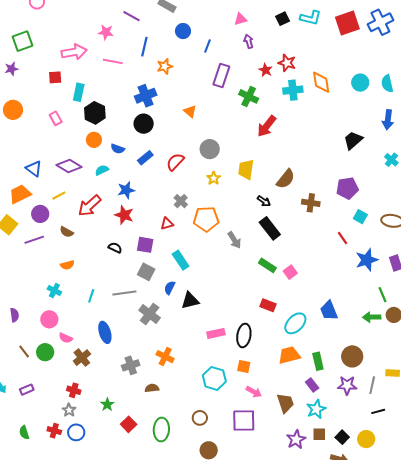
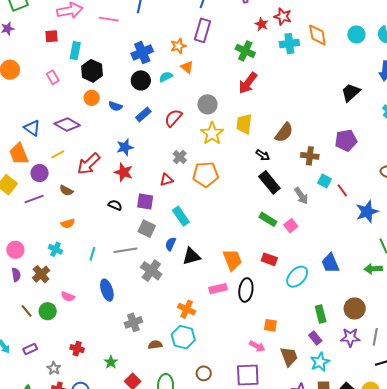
orange star: (165, 66) -> (178, 46), moved
purple rectangle: (221, 75) -> (203, 30), moved
red arrow: (267, 126) -> (248, 83), moved
cyan semicircle: (102, 170) -> (166, 77), moved
yellow star: (214, 178) -> (212, 133), size x1.6
orange trapezoid: (20, 194) -> (19, 154), turned -85
cyan square: (360, 217) -> (324, 181), moved
gray arrow: (234, 240) -> (301, 196), moved
pink circle: (49, 319) -> (15, 250), moved
orange trapezoid: (289, 355) -> (232, 260), moved, turned 85
orange cross: (165, 357) -> (187, 309), moved
brown cross: (82, 358) -> (41, 274), moved
orange square: (244, 366) -> (270, 325), moved
cyan hexagon: (214, 378) -> (183, 337), moved
gray star: (69, 410) -> (54, 368), moved

